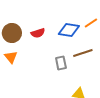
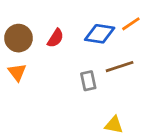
red semicircle: (38, 33) -> (55, 38), turned -40

